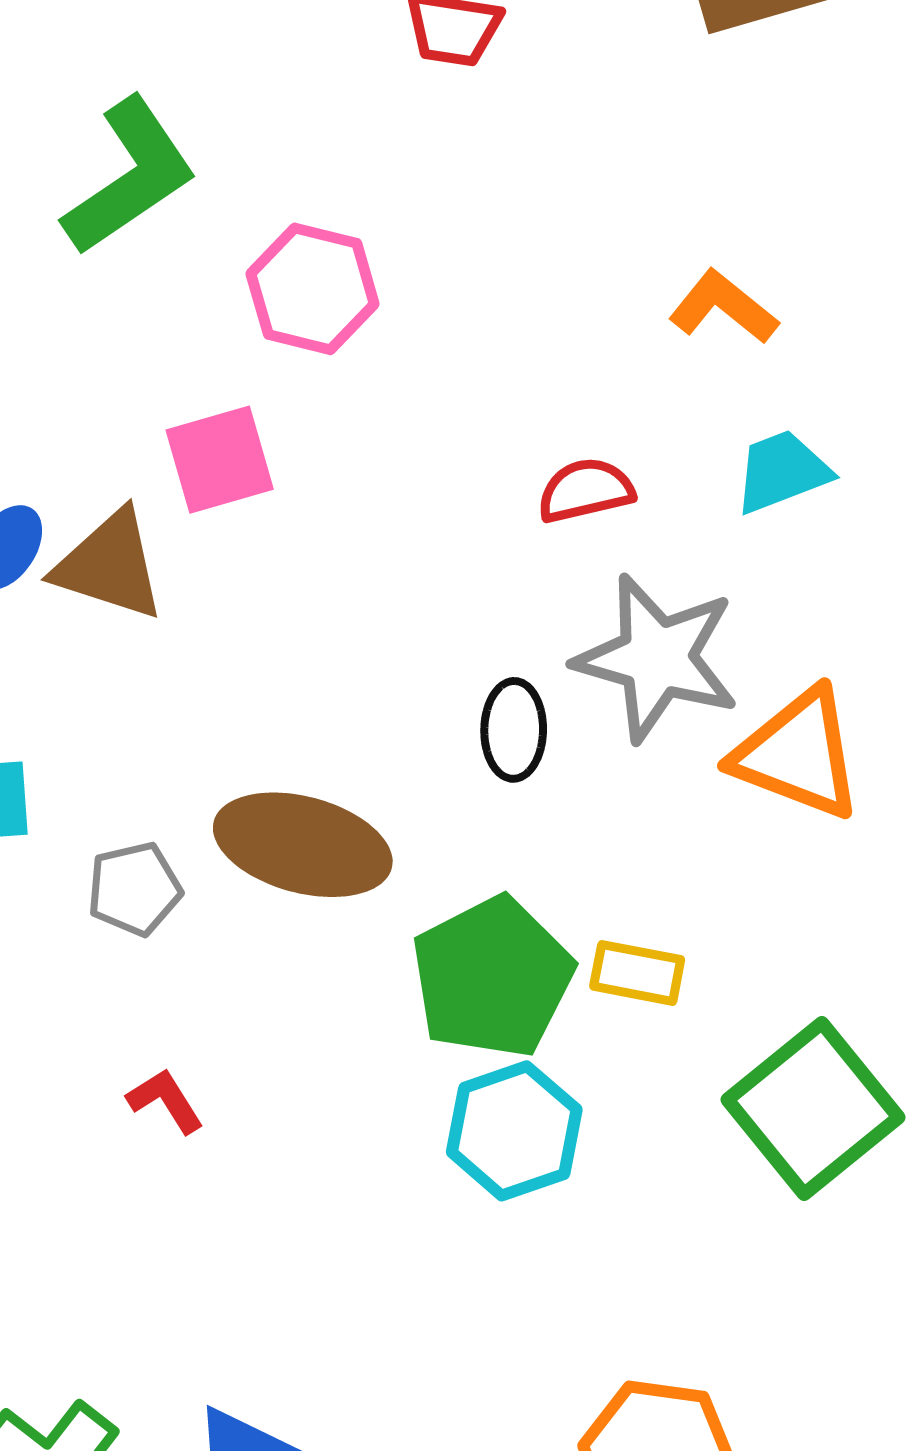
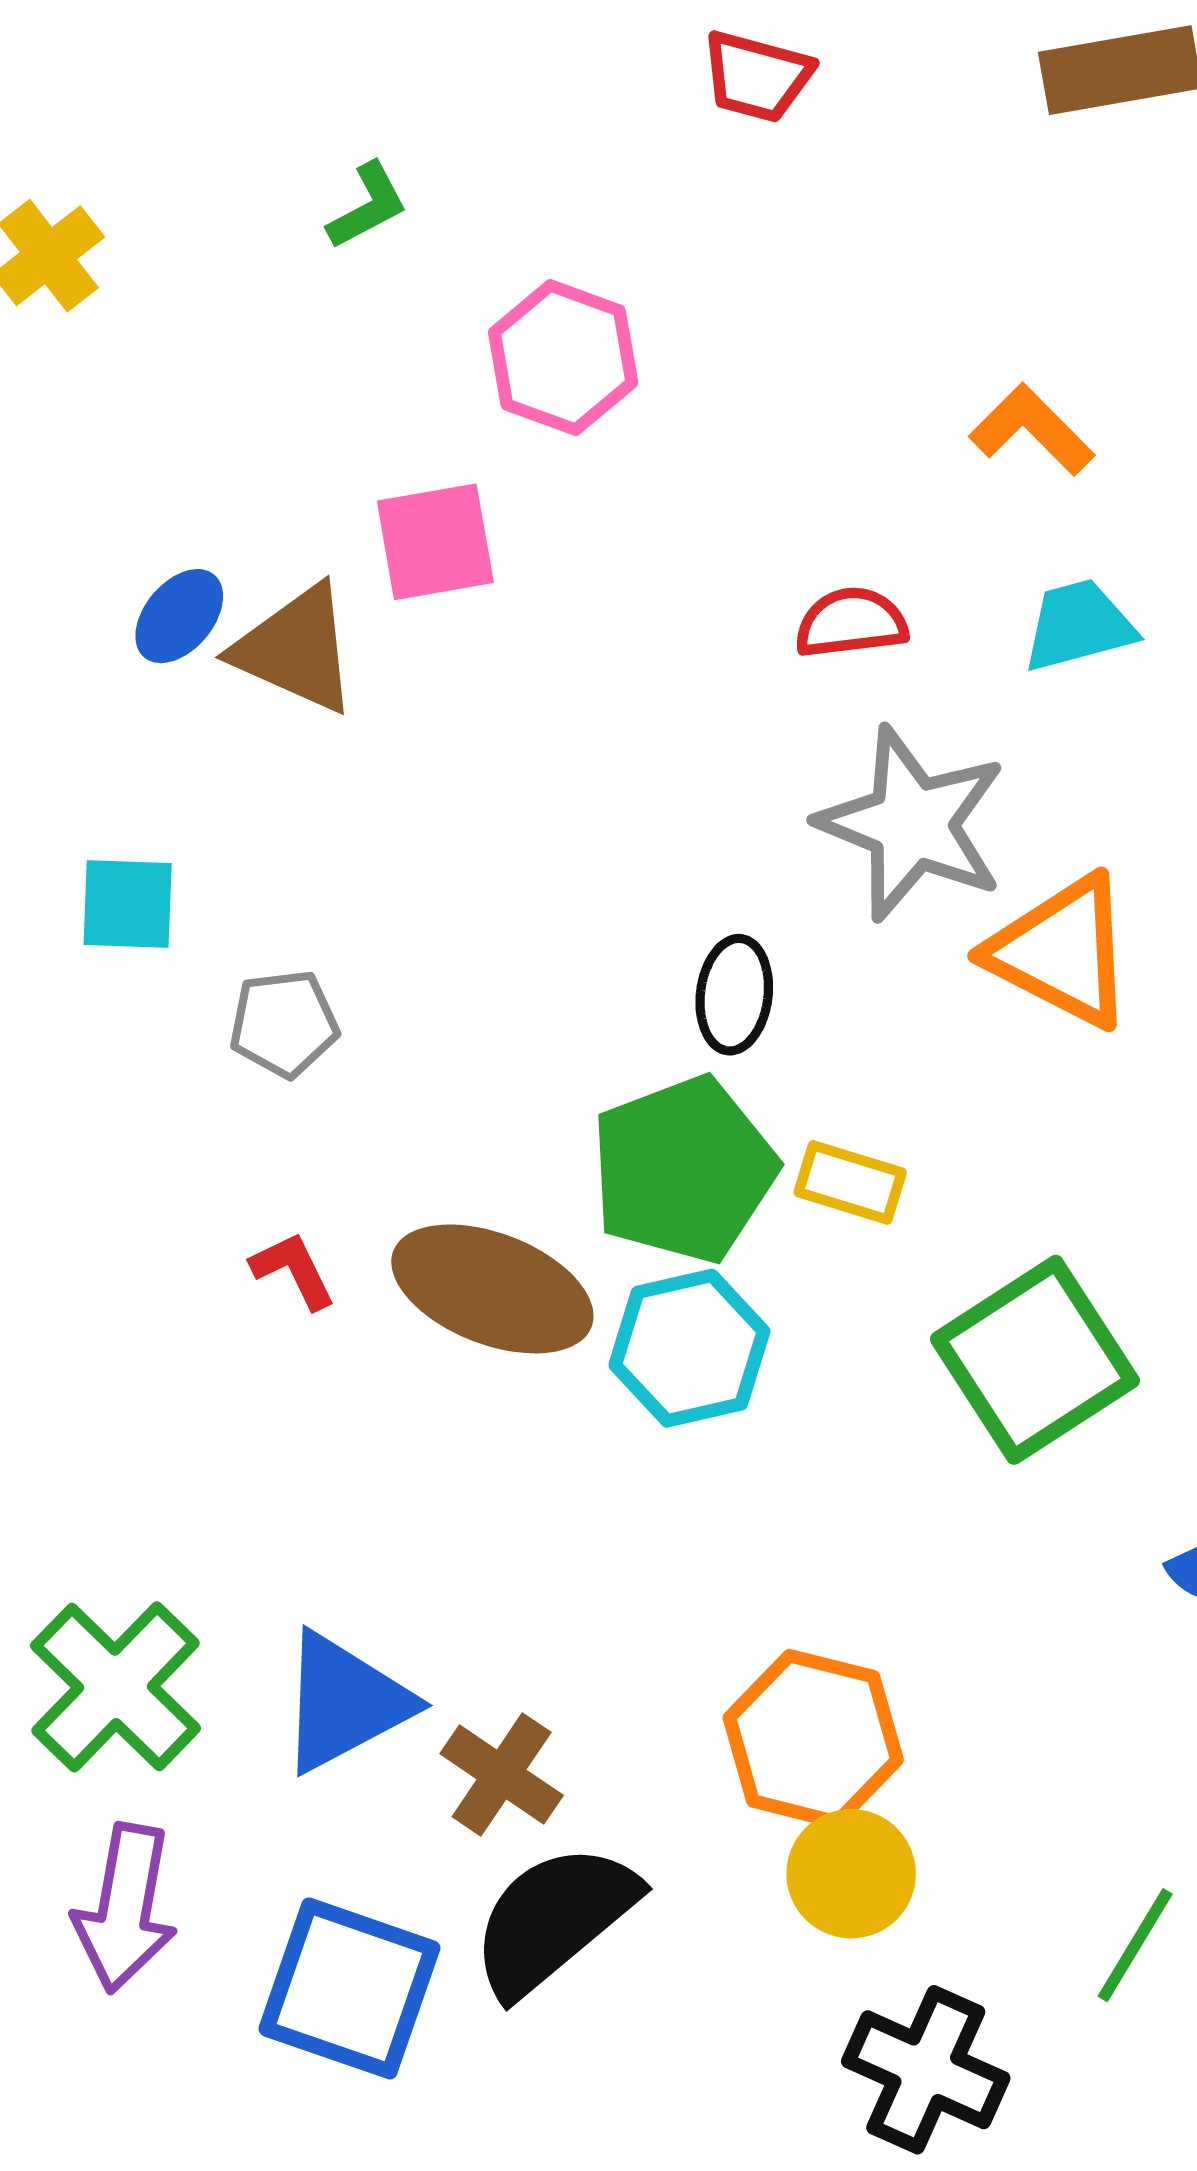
green L-shape: (130, 176) -> (368, 206), size x0.5
black ellipse: (514, 730) -> (734, 995), moved
brown ellipse: (303, 845) -> (492, 1289), moved

